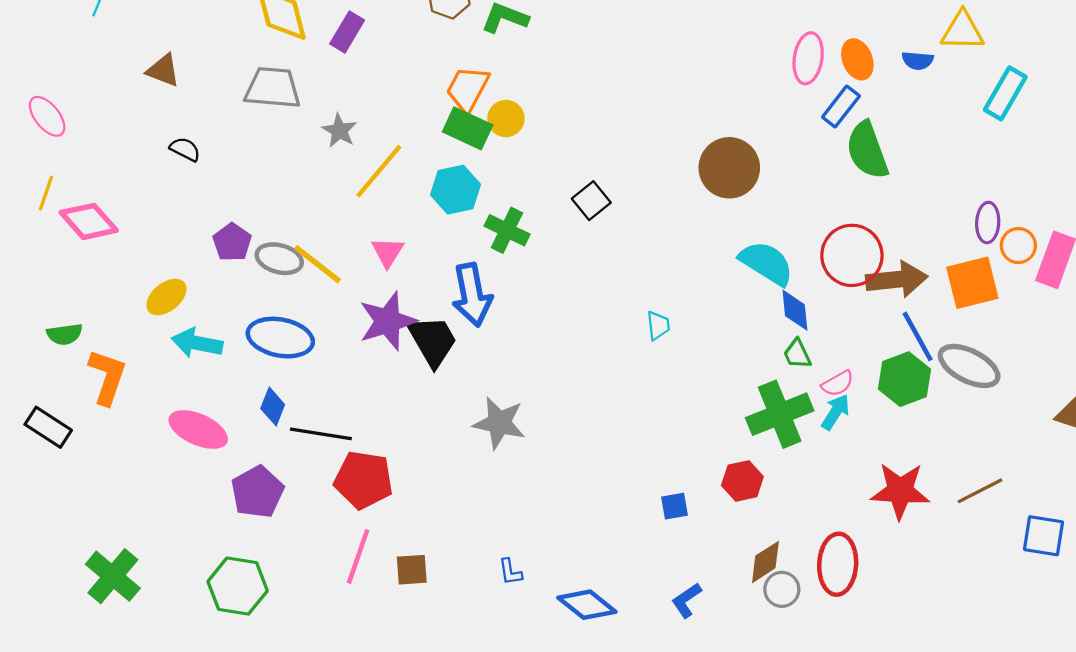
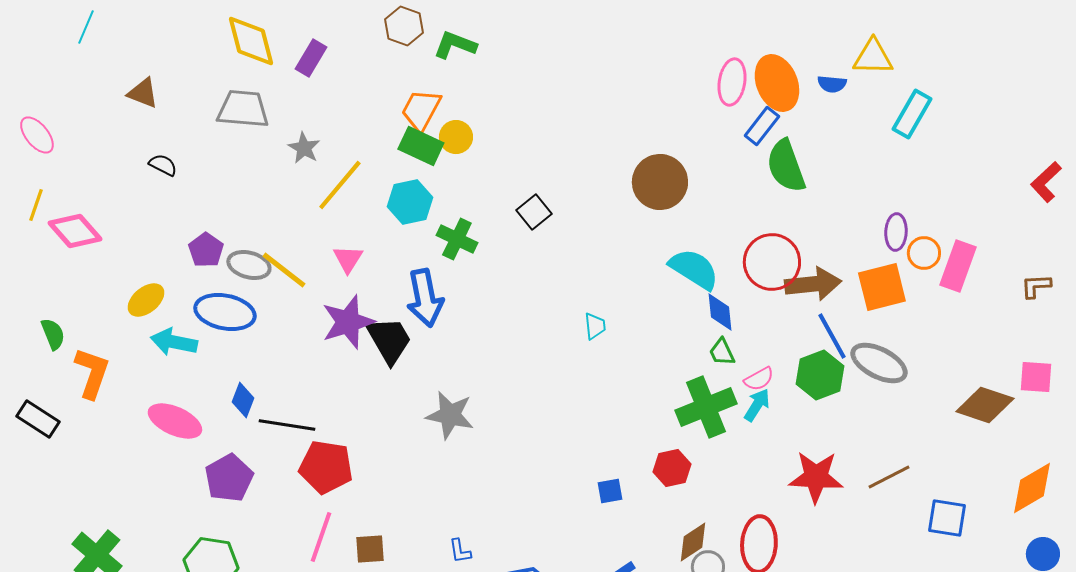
orange ellipse: (857, 59) -> (777, 83), size x1.5
green semicircle: (65, 334) -> (53, 334), turned -104
blue ellipse: (280, 338) -> (225, 312), moved

